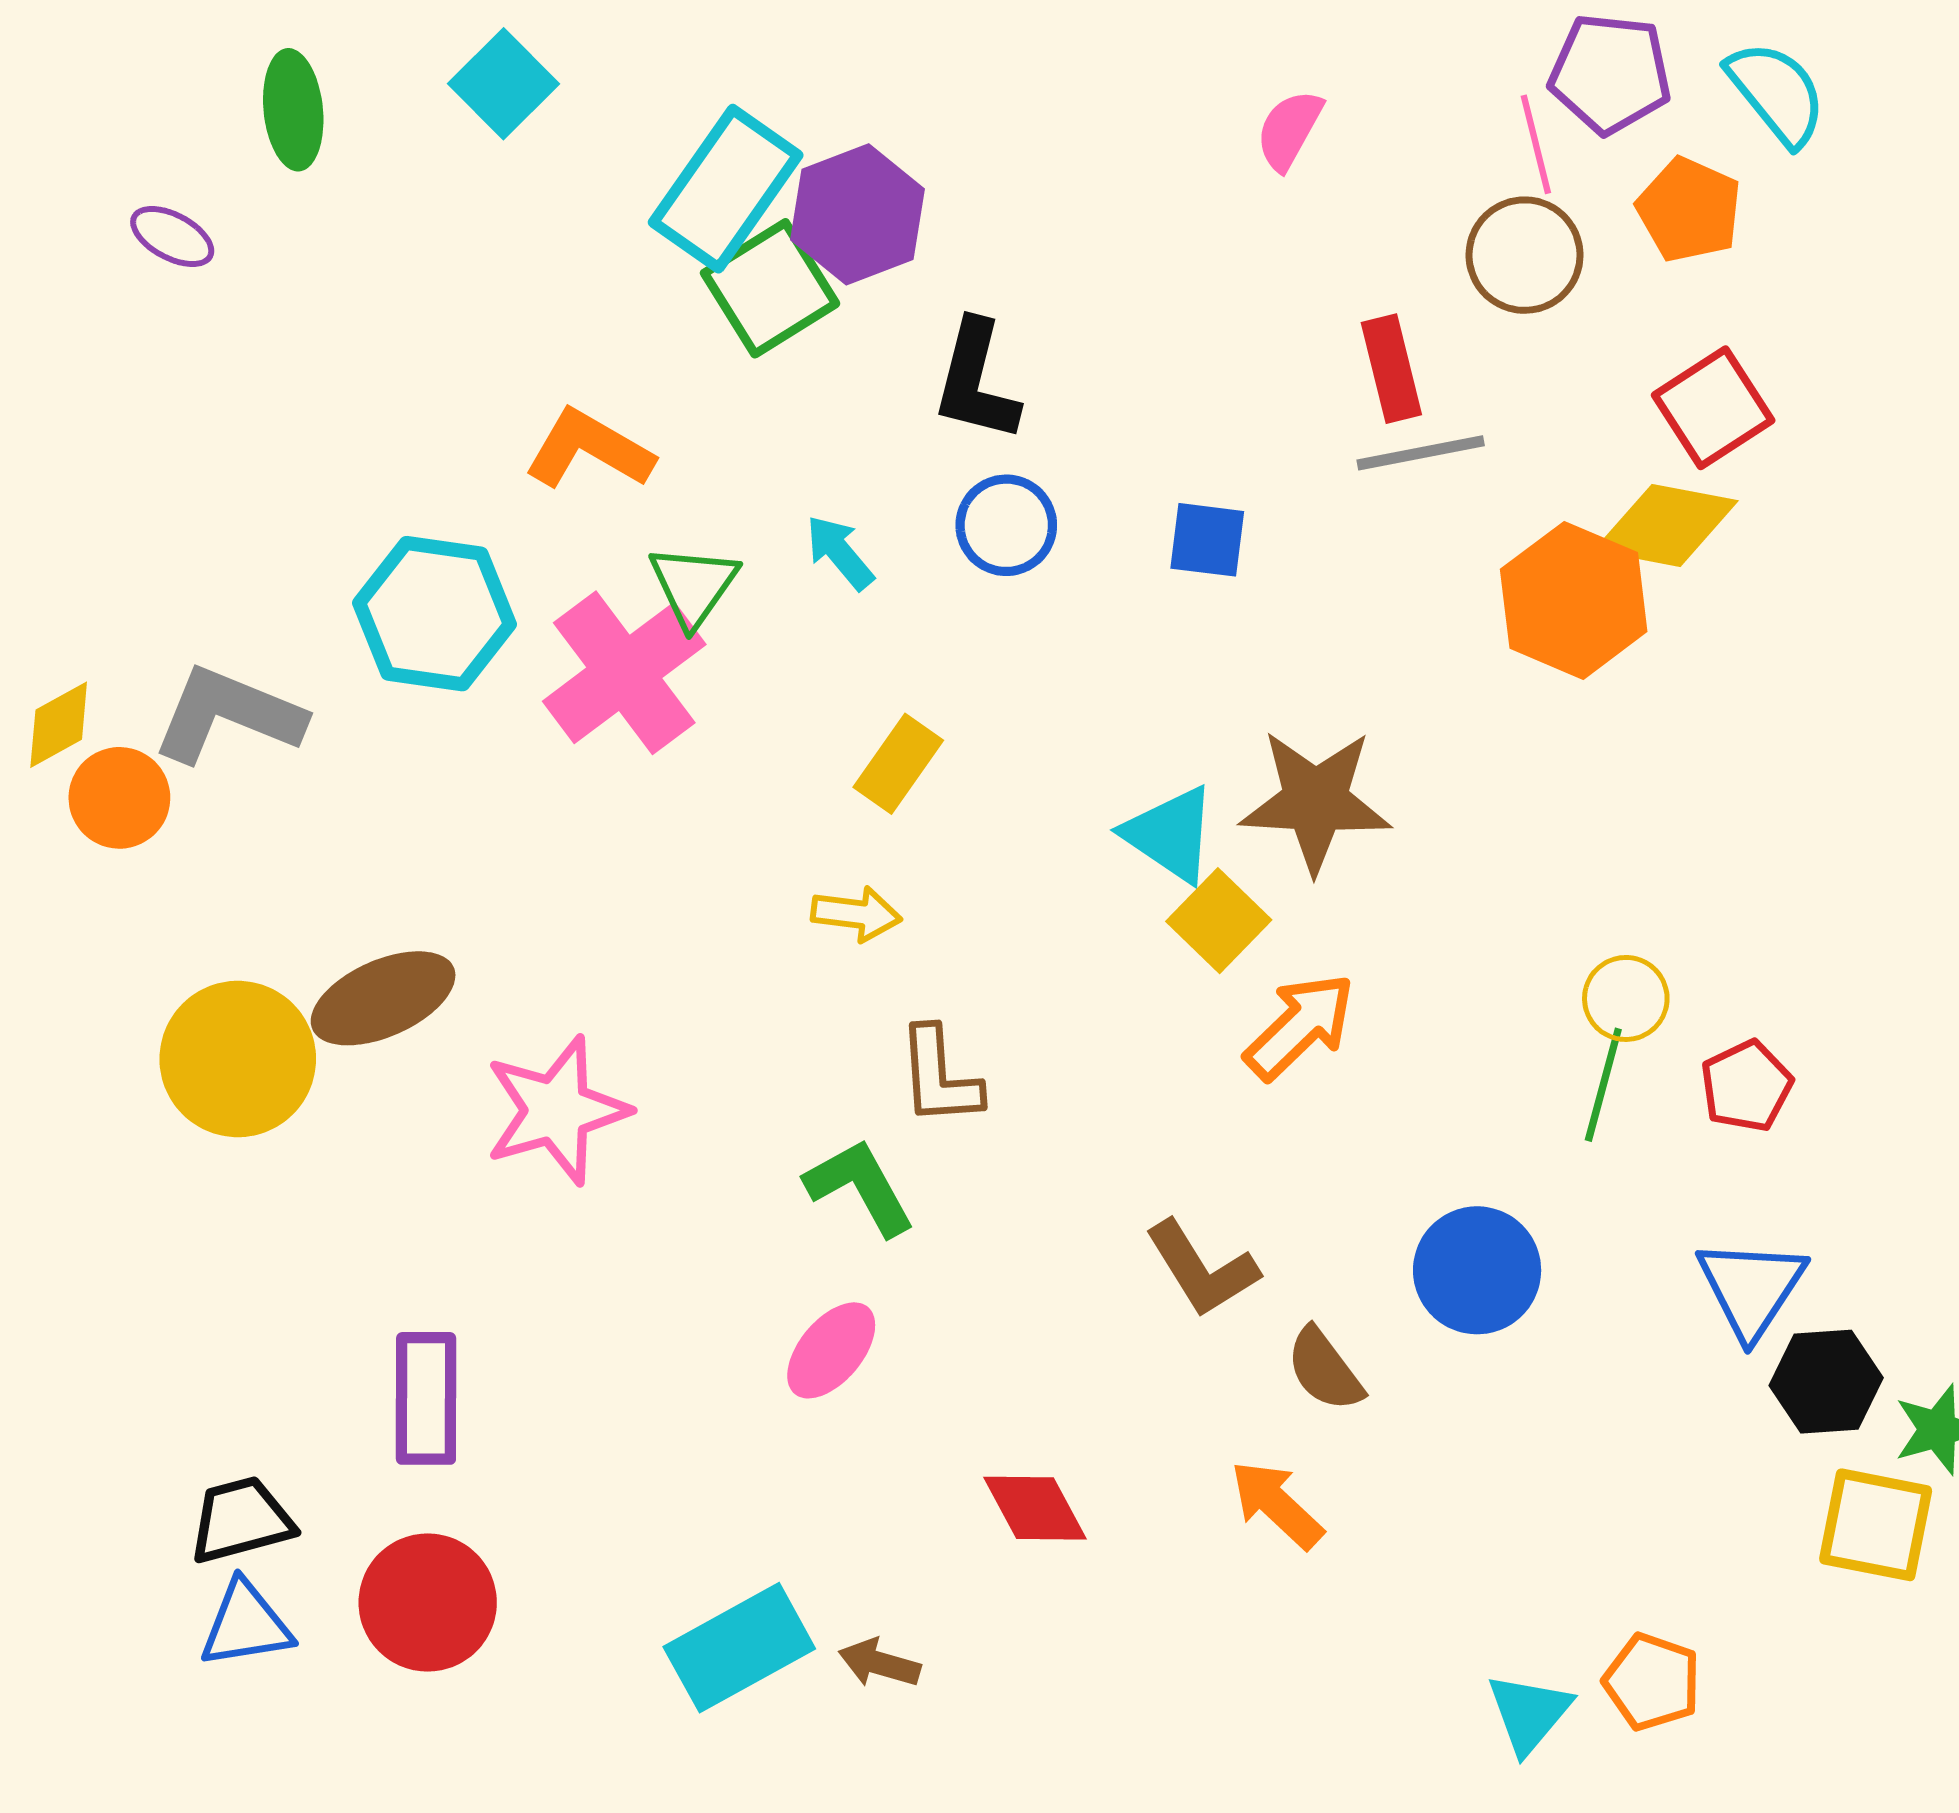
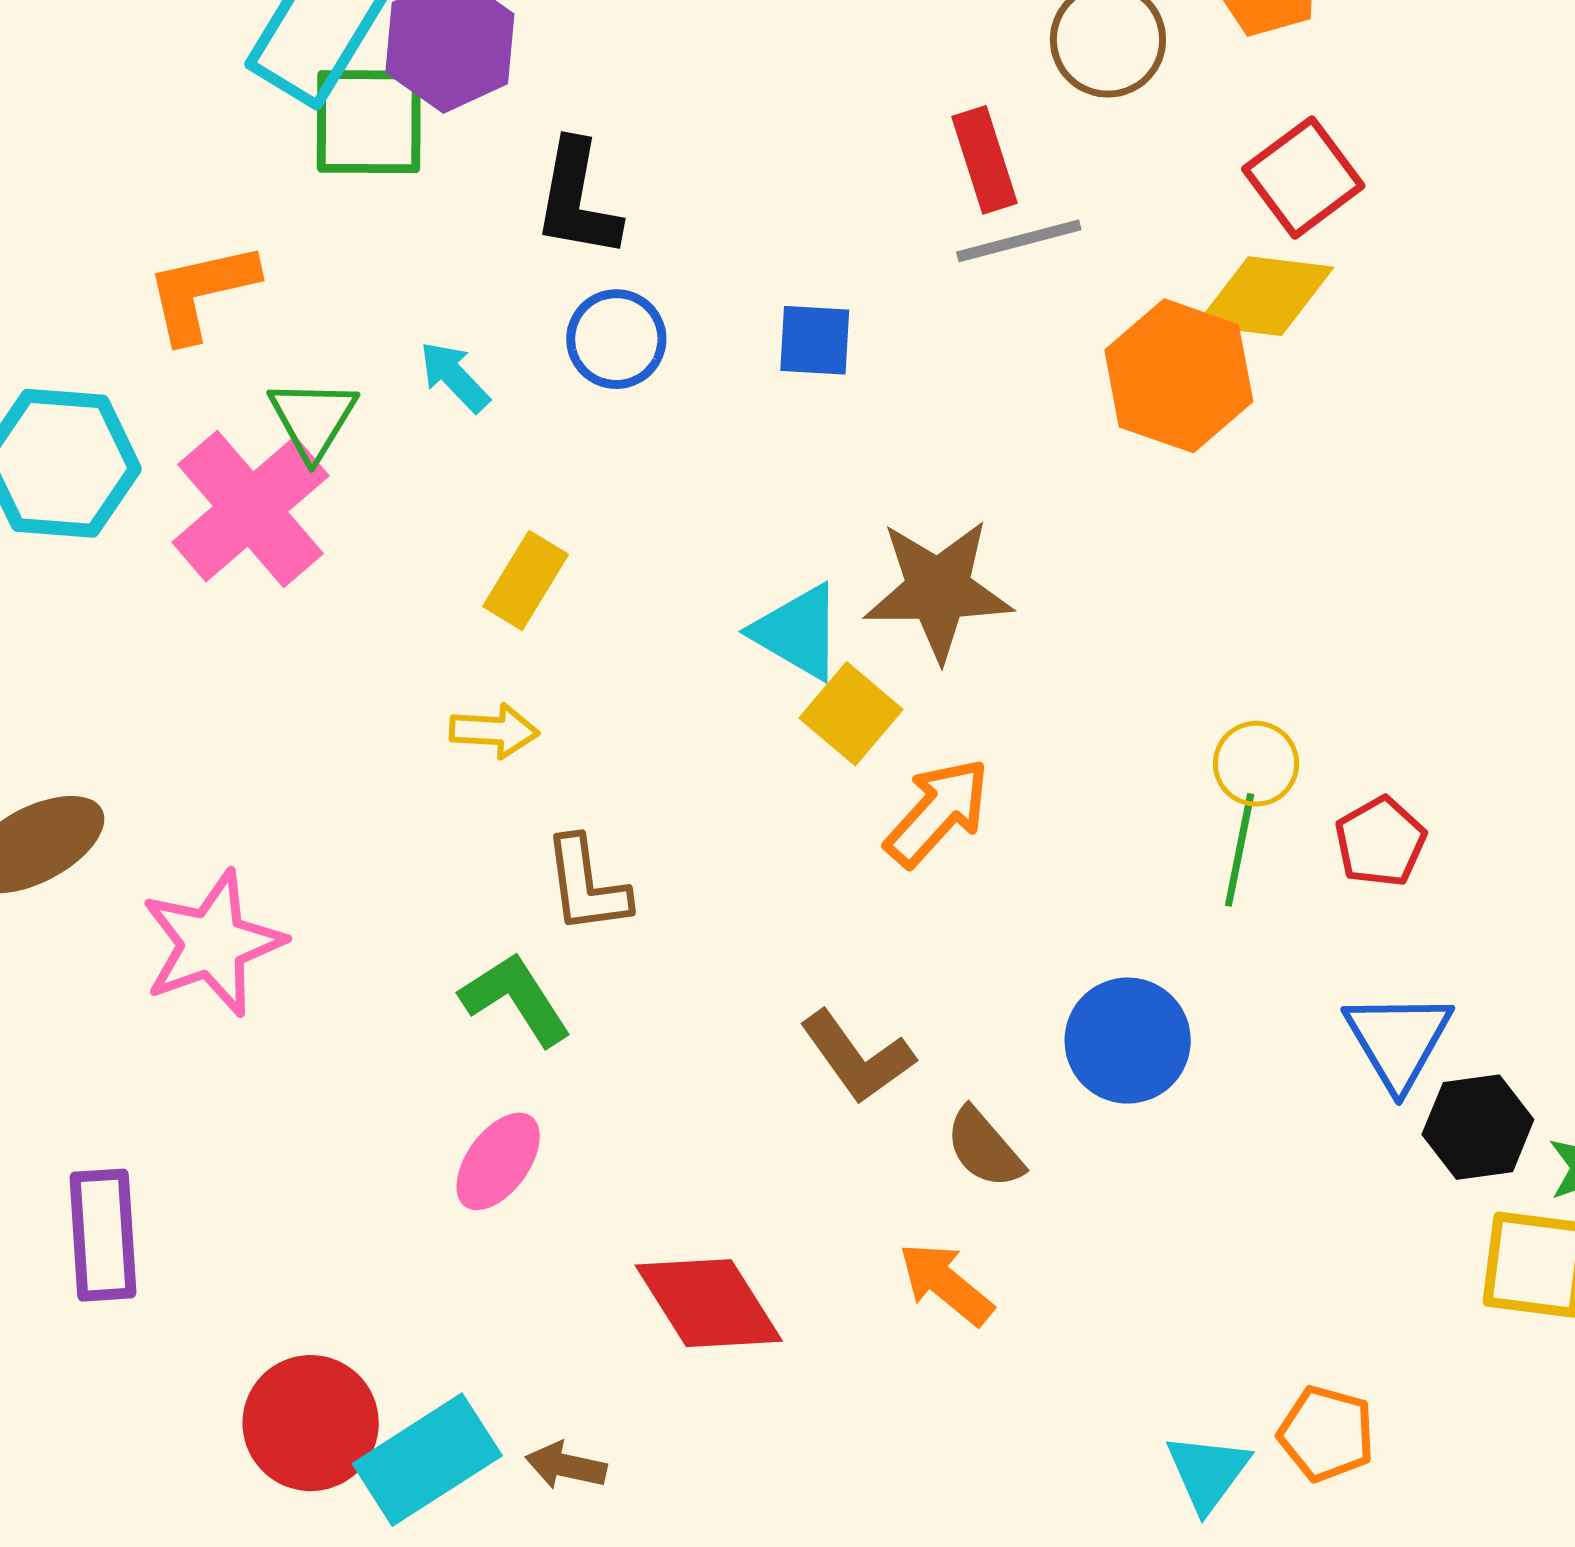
green square: (770, 288) -> (369, 122), turned 36
orange L-shape: (589, 449) -> (201, 292), turned -39
red diamond: (1035, 1508) -> (709, 1303), size x1.4
red circle: (428, 1603) -> (311, 1423), moved

